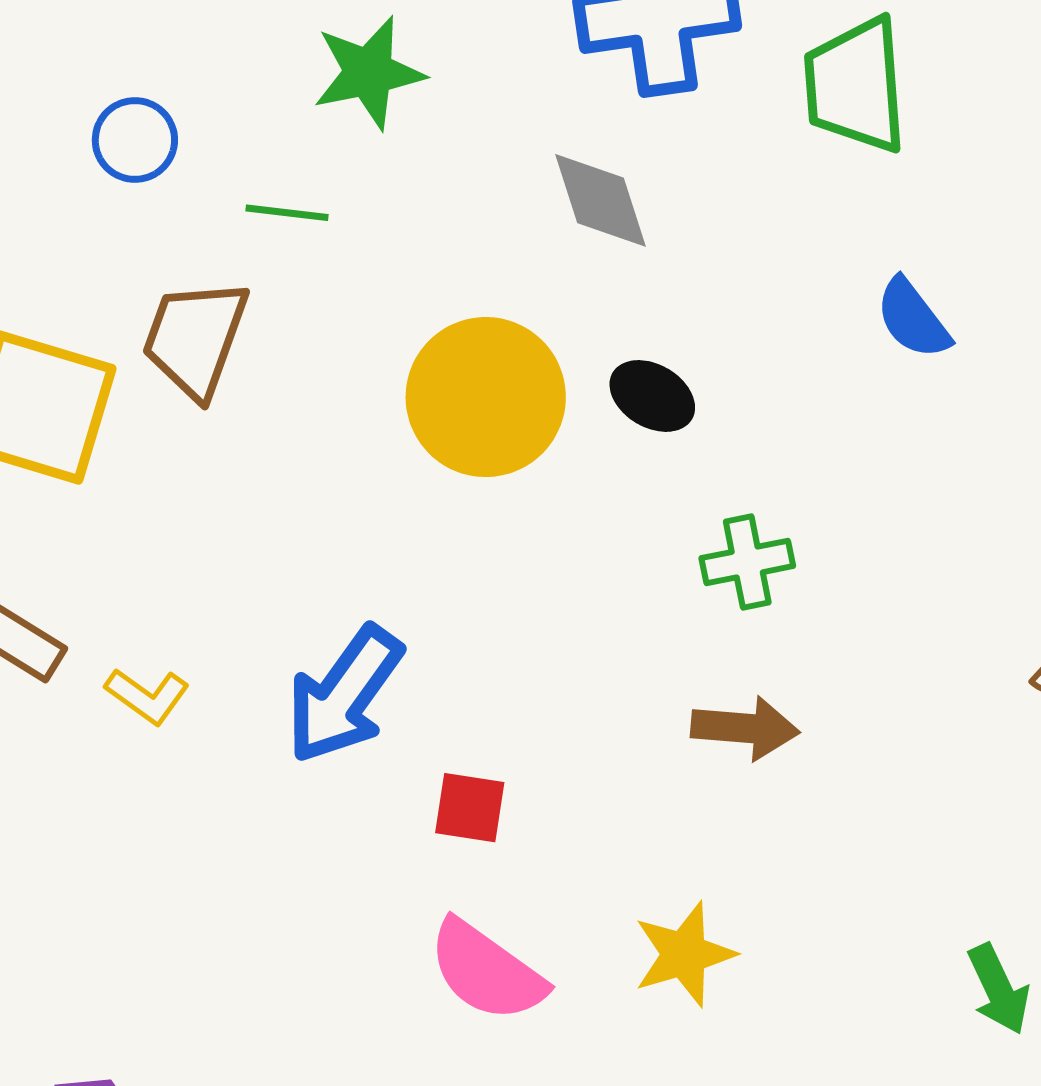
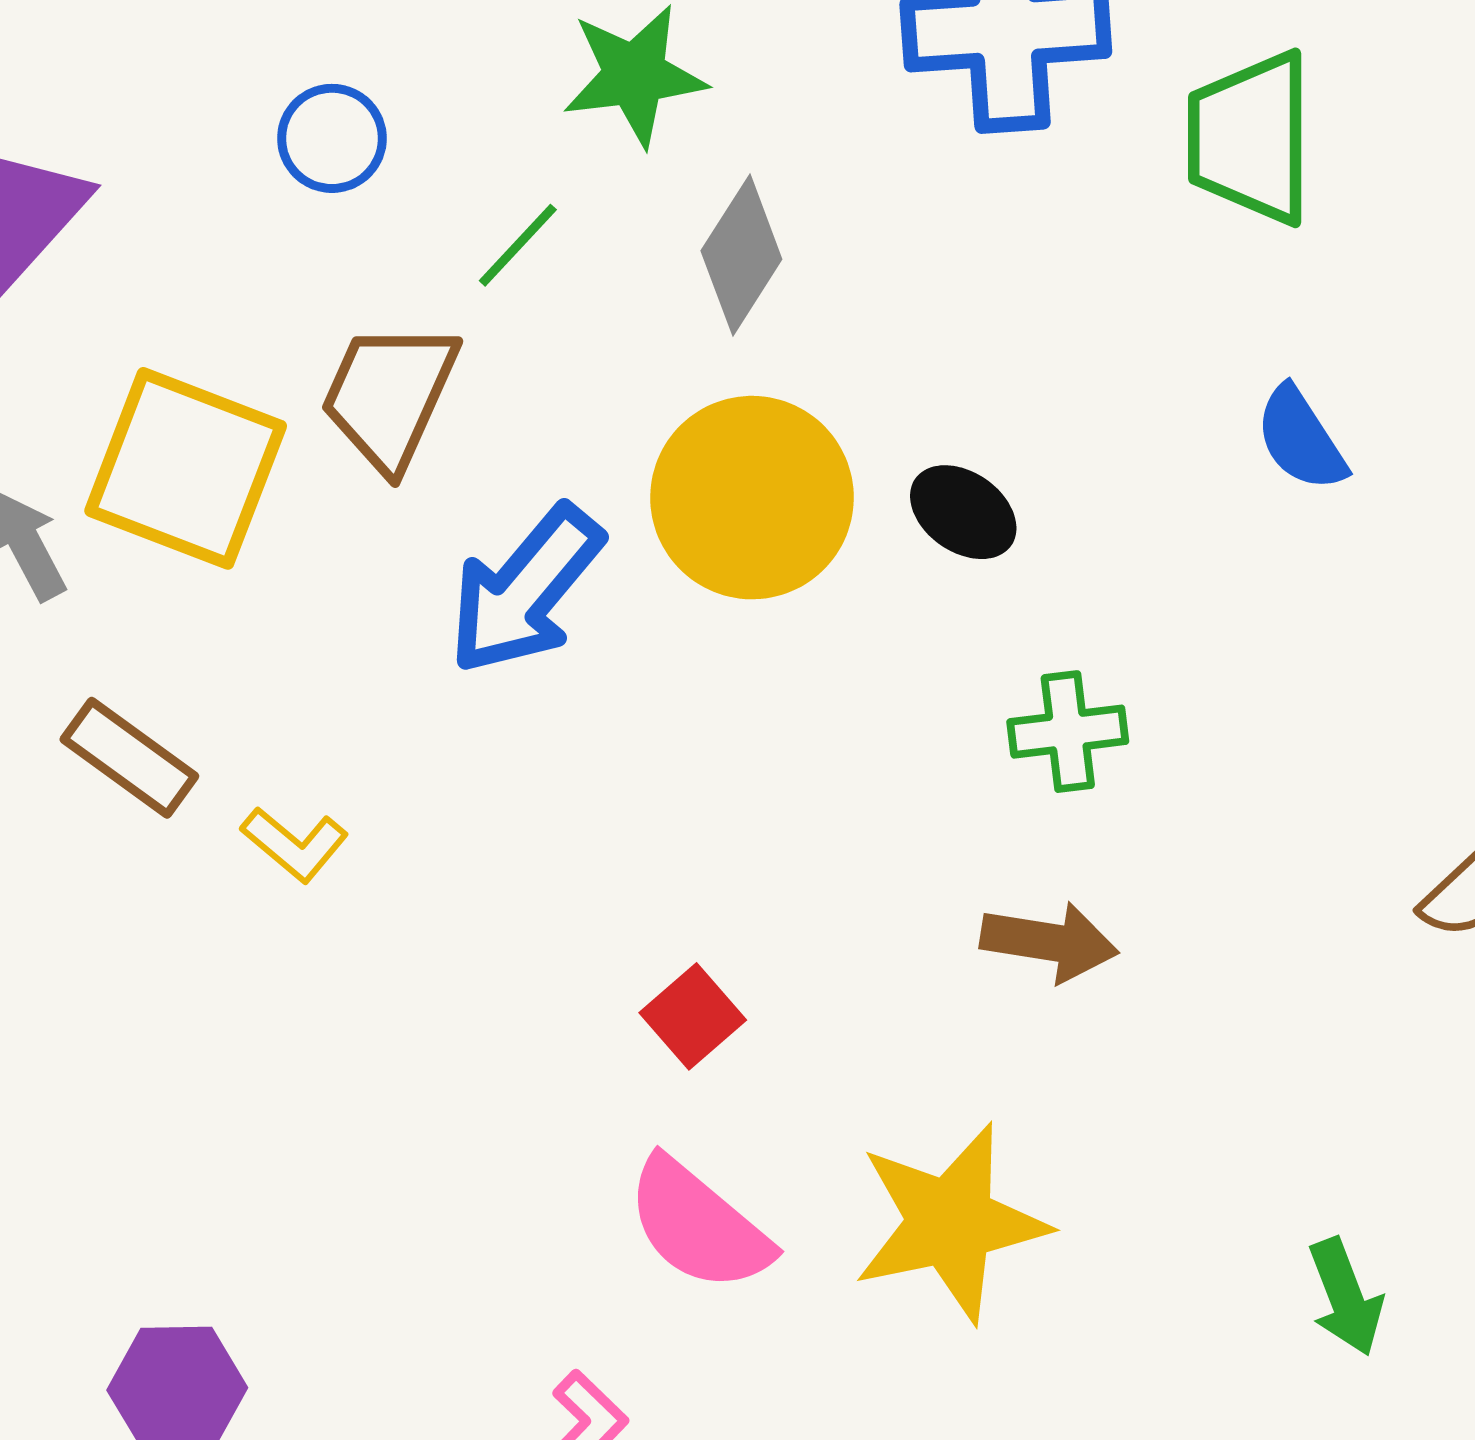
gray diamond: (601, 200) -> (741, 255), moved, turned 46
green line: (287, 213) -> (518, 245), turned -58
blue arrow: (344, 695) -> (525, 590), moved
red square: (470, 808) -> (693, 1016), turned 36
yellow star: (684, 954) -> (950, 1223), size x1.5

